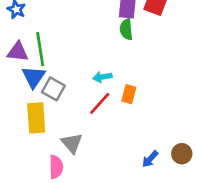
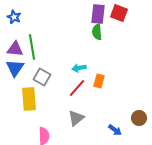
blue triangle: (34, 77) -> (15, 68), moved
gray triangle: (72, 143) -> (76, 118), moved, turned 30
brown circle: (182, 154) -> (139, 118), moved
blue arrow: (150, 159) -> (115, 130), turned -96

